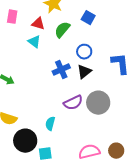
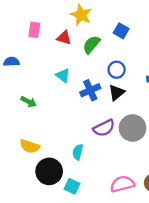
cyan triangle: (34, 42) -> (63, 75), moved
cyan square: (45, 154) -> (72, 186), turned 32

